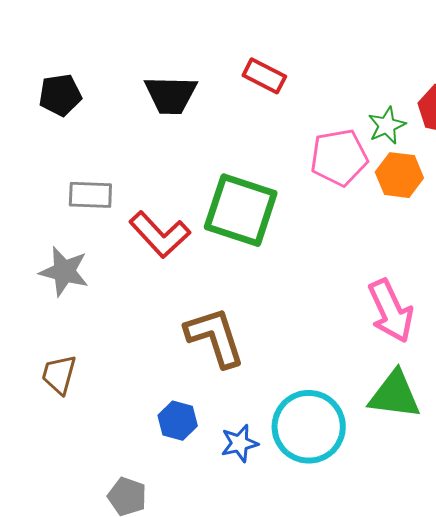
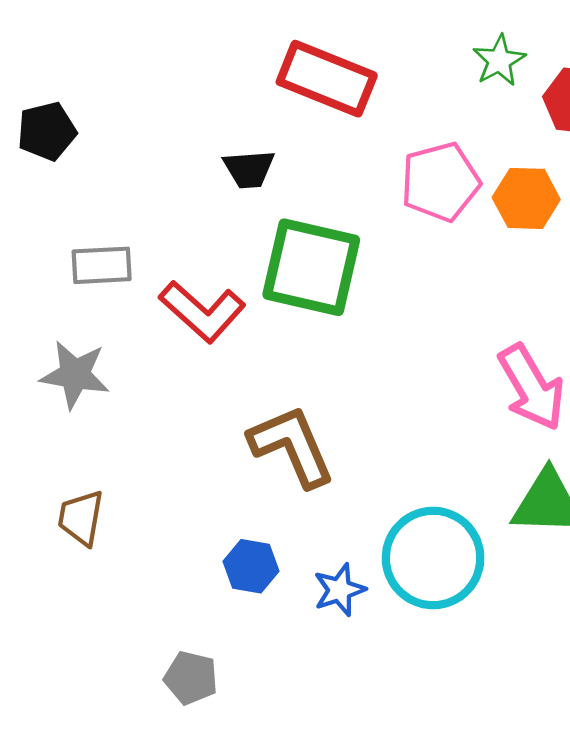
red rectangle: (264, 76) -> (327, 79), size x1.6
black trapezoid: (171, 95) -> (249, 169), moved, size x0.7
green star: (387, 125) -> (499, 61), moved

